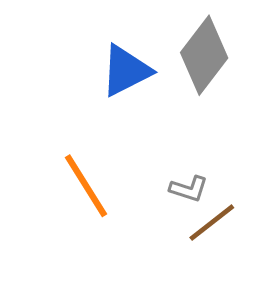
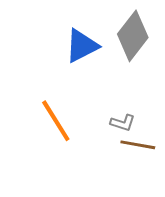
brown line: (212, 223) -> (138, 145), turned 48

